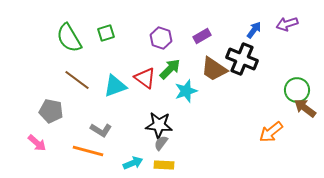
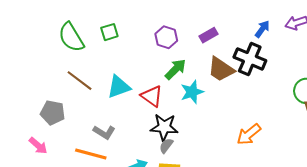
red triangle: (145, 78) -> (152, 96), moved
orange arrow: (271, 132) -> (249, 134), moved

